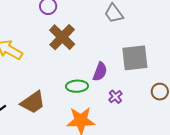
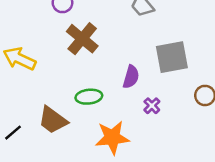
green ellipse: (77, 86) -> (89, 97), moved
brown trapezoid: (33, 102) -> (53, 120), turned 76

